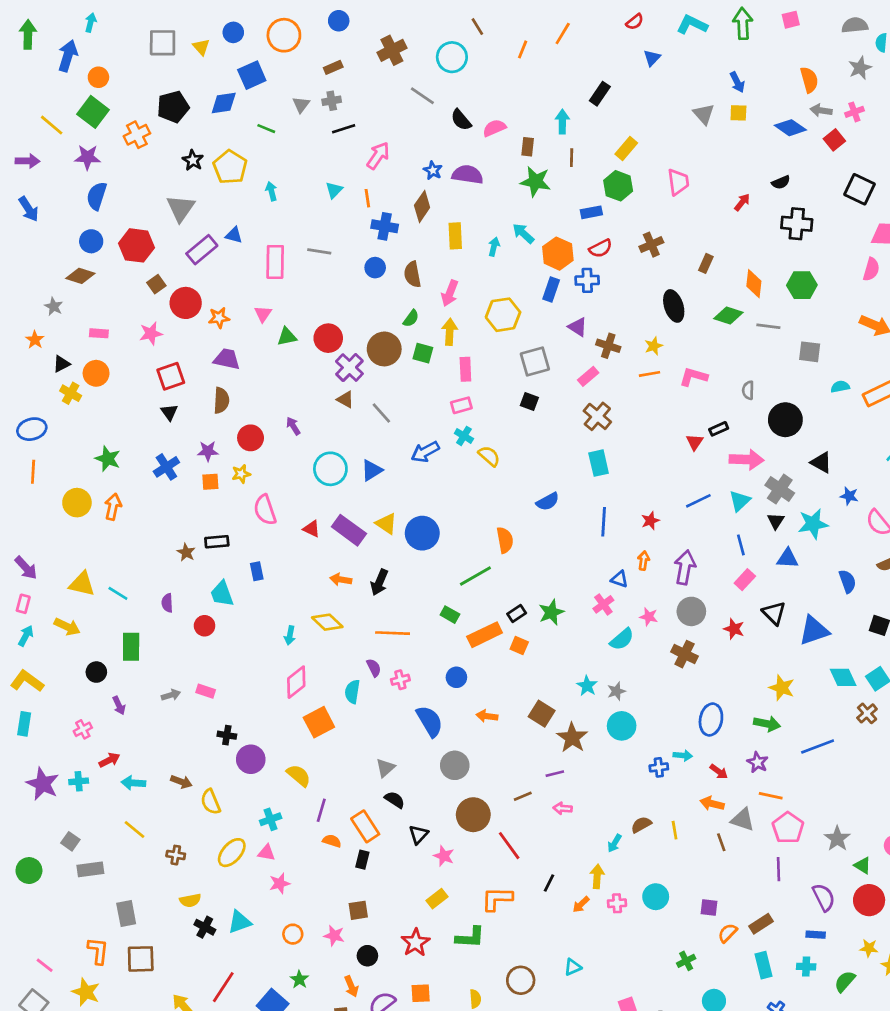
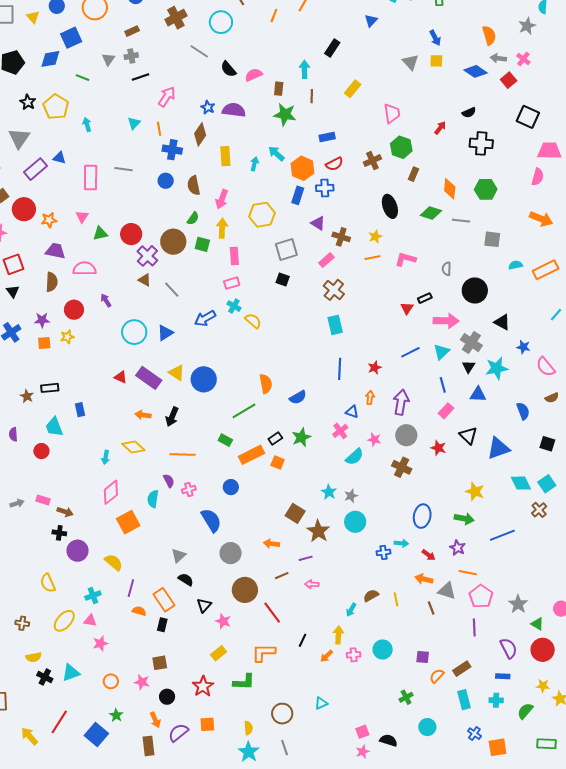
pink cross: (854, 112) -> (523, 59), turned -32
green hexagon: (618, 186) -> (401, 147), moved
blue semicircle: (548, 502) -> (298, 397), moved
pink semicircle: (265, 510) -> (85, 269), moved, turned 110
orange arrow: (487, 716) -> (271, 544), moved
brown arrow: (181, 782) -> (65, 512), moved

